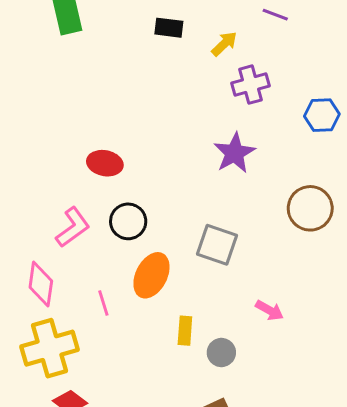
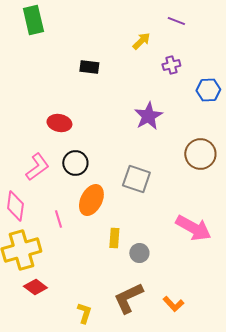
black rectangle: (169, 28) -> (89, 67), moved
purple cross: (250, 85) -> (171, 65), moved, size x0.7
pink arrow: (269, 310) -> (193, 228), moved, size x1.8

